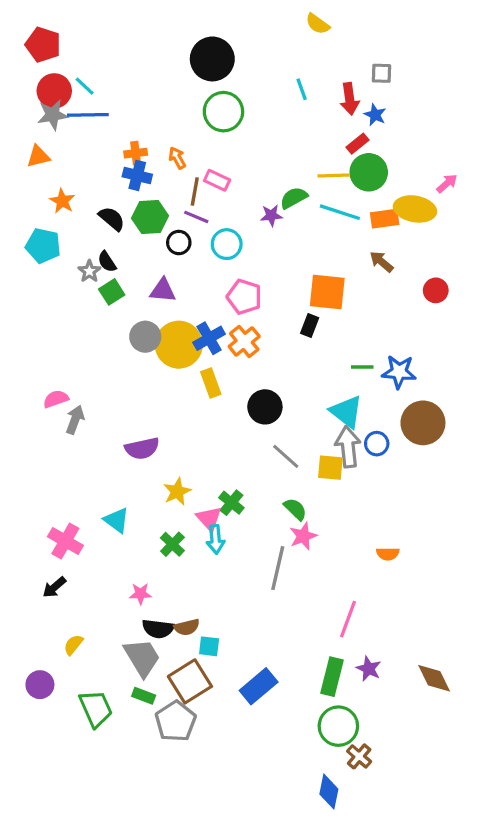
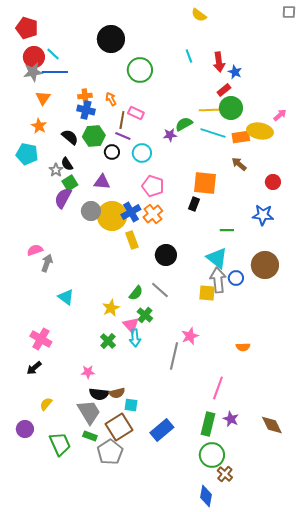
black circle: (212, 59) -> (111, 39), moved
gray square: (381, 73) -> (289, 12), moved
orange triangle: (38, 156) -> (43, 98), moved, turned -42
blue star: (399, 372) -> (263, 215), moved
purple semicircle: (142, 448) -> (63, 198), moved, turned 130
gray line: (286, 456) -> (160, 290), moved
green semicircle: (295, 509) -> (136, 293), moved, turned 84
cyan triangle: (117, 520) -> (66, 297), moved

